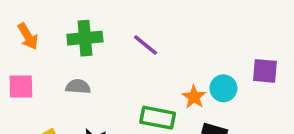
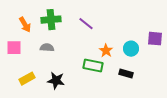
orange arrow: (28, 36) -> (25, 25), moved
orange star: (194, 97) -> (106, 51), moved

